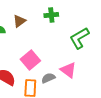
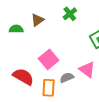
green cross: (51, 15) -> (70, 14), turned -32

